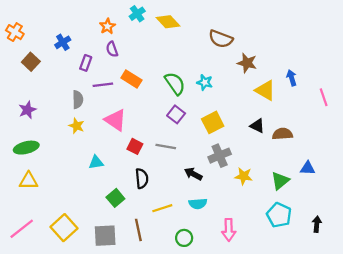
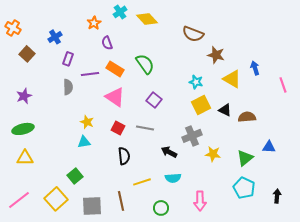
purple semicircle: (112, 49) -> (107, 43), moved
purple rectangle: (86, 63) -> (68, 59), moved
cyan star: (205, 82) -> (196, 82), moved
green semicircle: (175, 84) -> (145, 64), moved
pink triangle: (115, 120) -> (115, 97), moved
yellow square: (213, 122) -> (201, 105), moved
yellow star: (77, 126) -> (87, 122), moved
green square: (115, 198) -> (75, 176), moved

